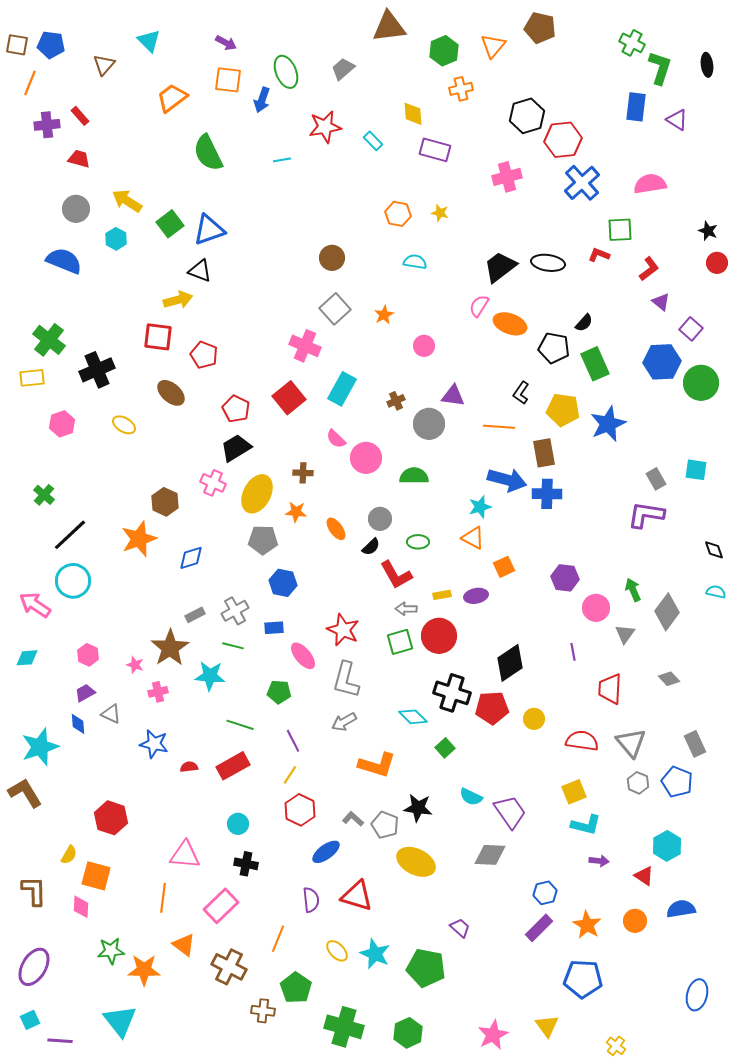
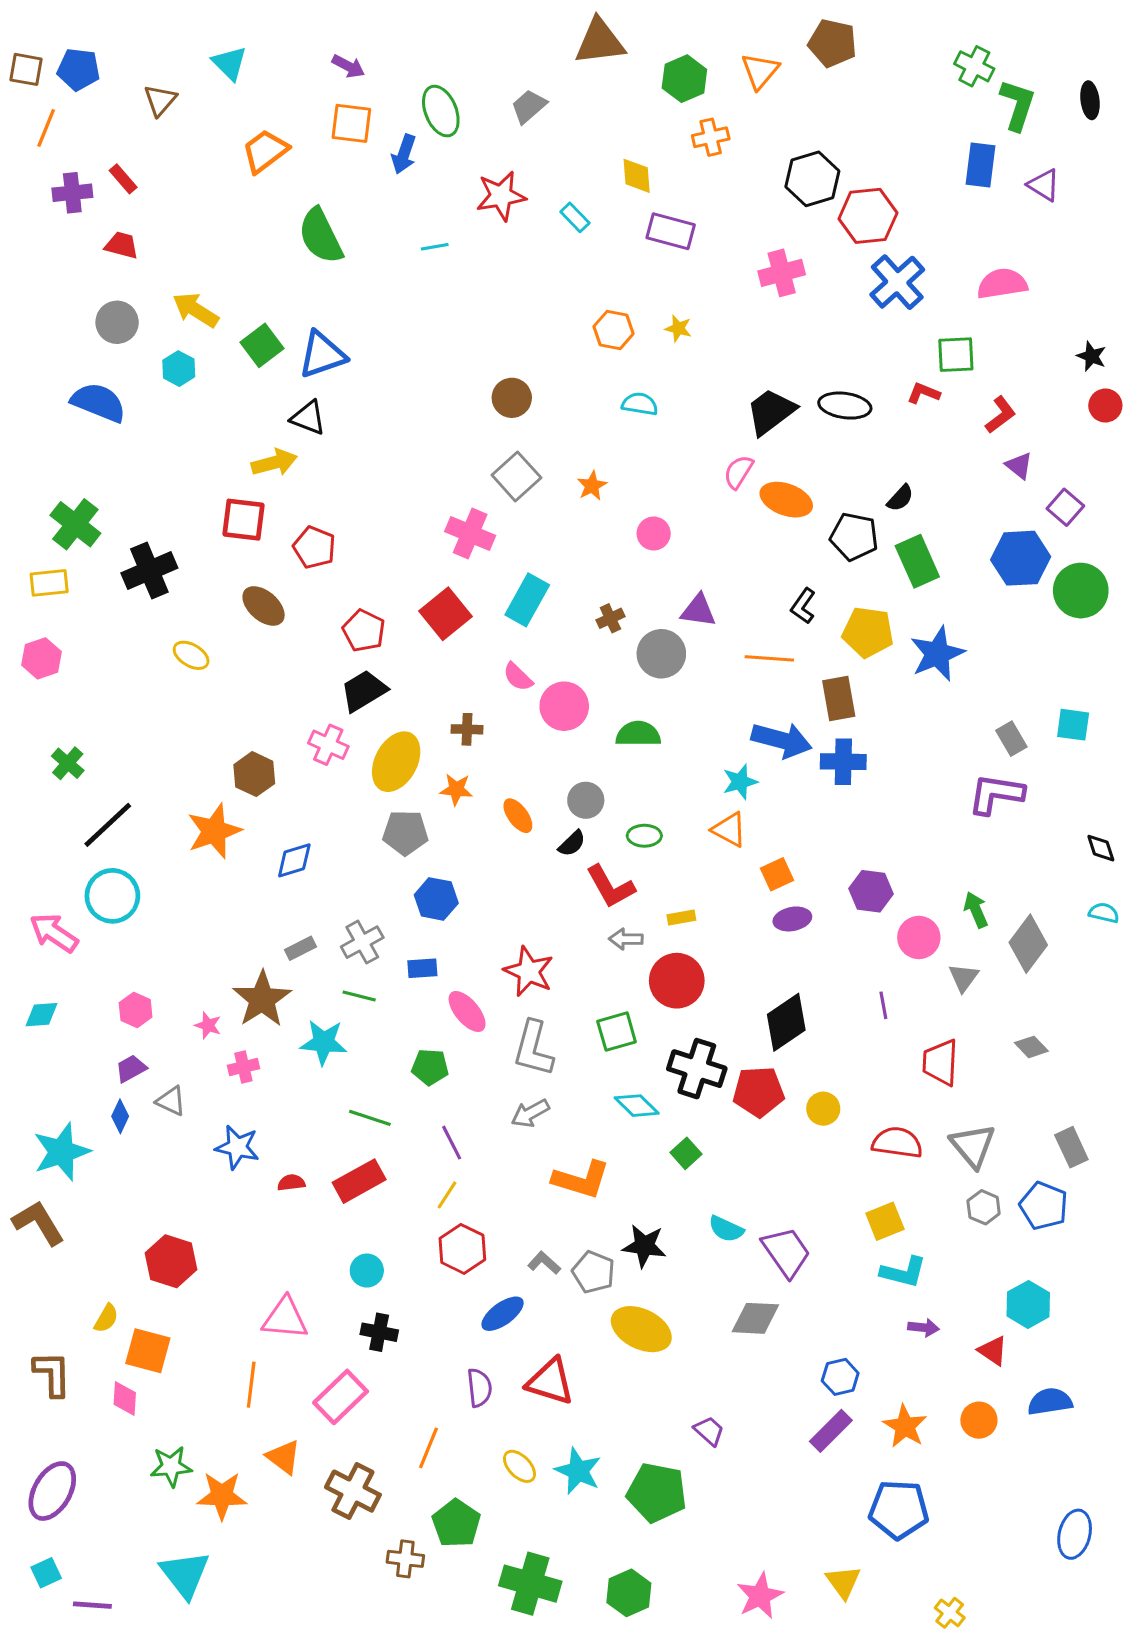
pink hexagon: (62, 424) -> (41, 658), moved
purple ellipse: (476, 596) -> (792, 919), moved
green square: (400, 642) -> (617, 1032), moved
blue diamond: (78, 724) -> (120, 1116), turned 30

